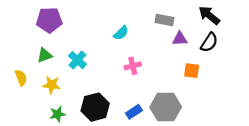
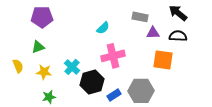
black semicircle: (209, 42) -> (178, 36), turned -120
cyan cross: (77, 60) -> (72, 67), moved
pink cross: (133, 66) -> (113, 56), size x1.6
orange square: (192, 71) -> (163, 60), size x1.5
black hexagon: (95, 107) -> (92, 82), moved

